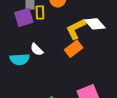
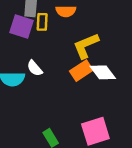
purple square: (24, 17) -> (22, 27), turned 30
white diamond: (95, 24) -> (103, 72), moved

